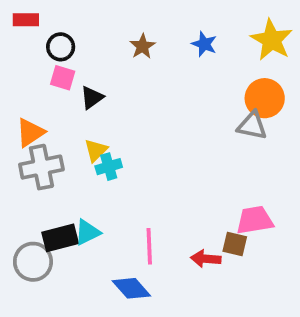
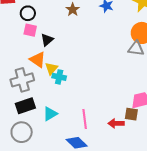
orange triangle: (30, 133) -> (38, 60), moved, turned -48
cyan cross: (109, 167) -> (59, 77), turned 32
black rectangle: (60, 238) -> (25, 106), moved

